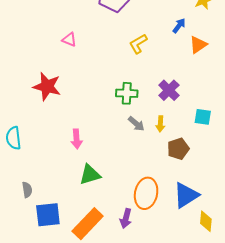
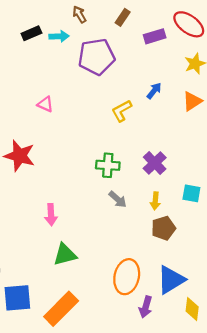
blue arrow: (179, 26) -> (154, 91), moved
orange triangle: (198, 45) -> (192, 101), moved
yellow arrow: (160, 124) -> (155, 201), moved
purple arrow: (126, 218) -> (146, 307), moved

